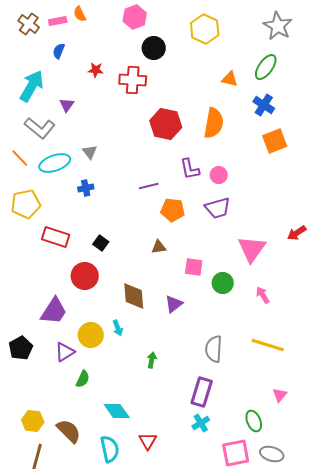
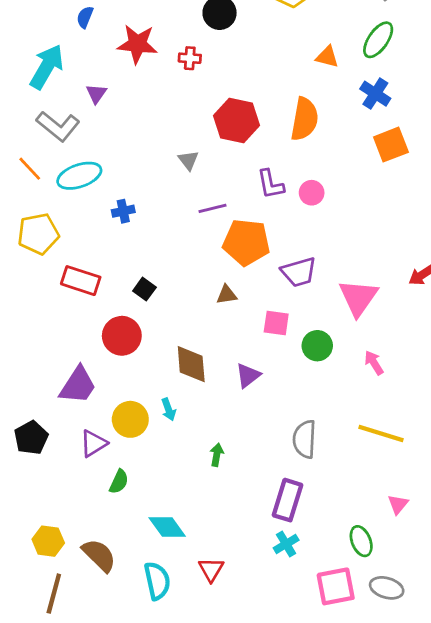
red star: (96, 70) -> (137, 44), size x1.8
red cross: (133, 80) -> (190, 58), size x0.6
gray triangle: (90, 152) -> (188, 160), moved
purple trapezoid: (218, 208) -> (299, 272), moved
orange pentagon: (173, 210) -> (246, 242), size x1.4

